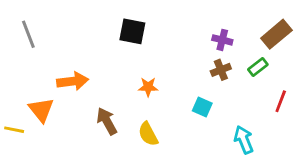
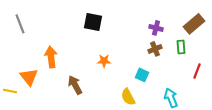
green rectangle: (258, 67) -> (181, 47), turned -56
orange arrow: (73, 81) -> (51, 57), turned -90
yellow semicircle: (148, 134) -> (128, 97), moved

